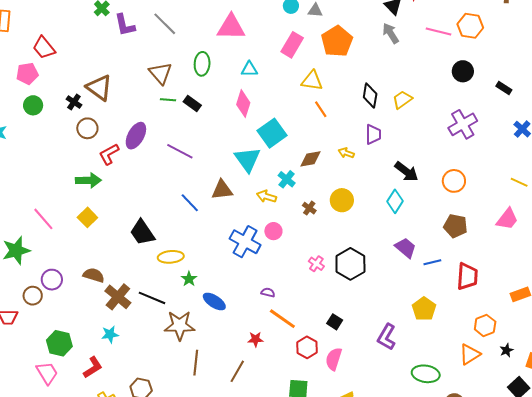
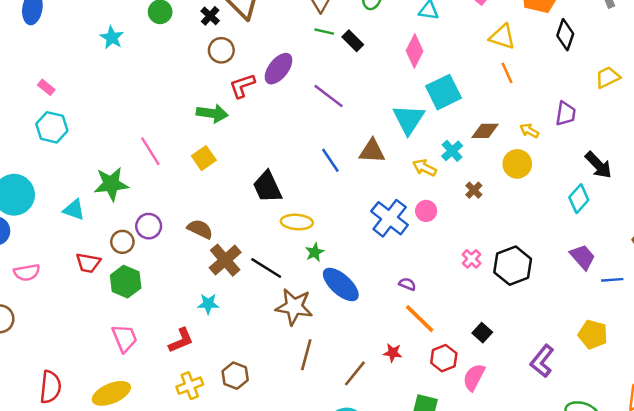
black diamond: (370, 95) -> (565, 35), moved
yellow circle: (342, 200) -> (517, 164), moved
blue ellipse: (214, 302) -> (341, 284), size x1.4
yellow pentagon: (424, 309) -> (593, 334), turned -30
red star: (255, 339) -> (393, 353), moved
green hexagon: (59, 343) -> (126, 282), moved

